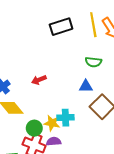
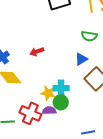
blue triangle: (86, 86) -> (81, 59), turned -32
green circle: (34, 128) -> (61, 102), moved

